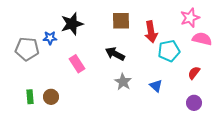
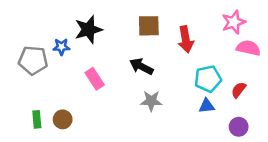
cyan pentagon: (169, 51) -> (208, 79), moved
gray star: (123, 82) -> (151, 101), turned -30
blue triangle: (156, 86) -> (207, 106), moved, turned -48

